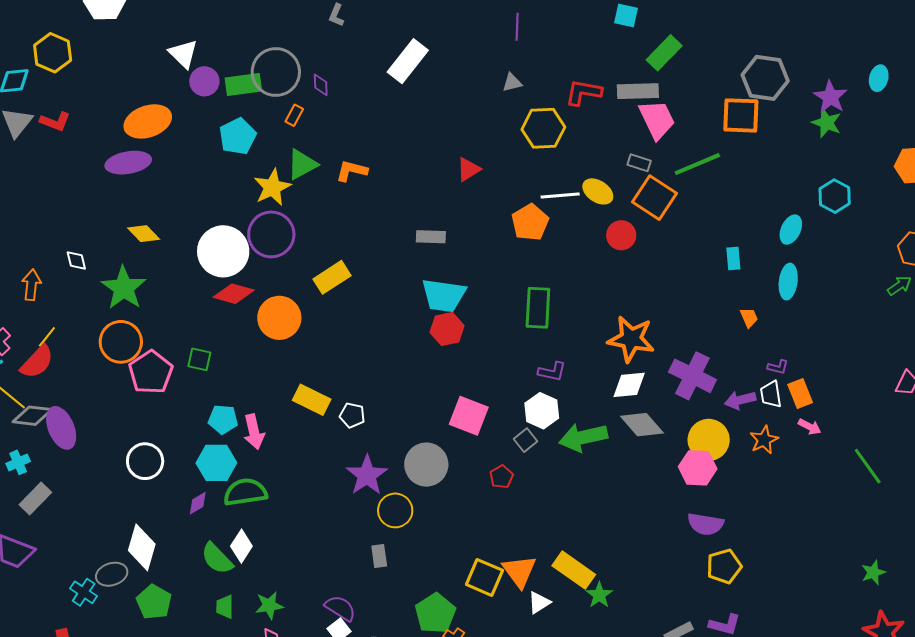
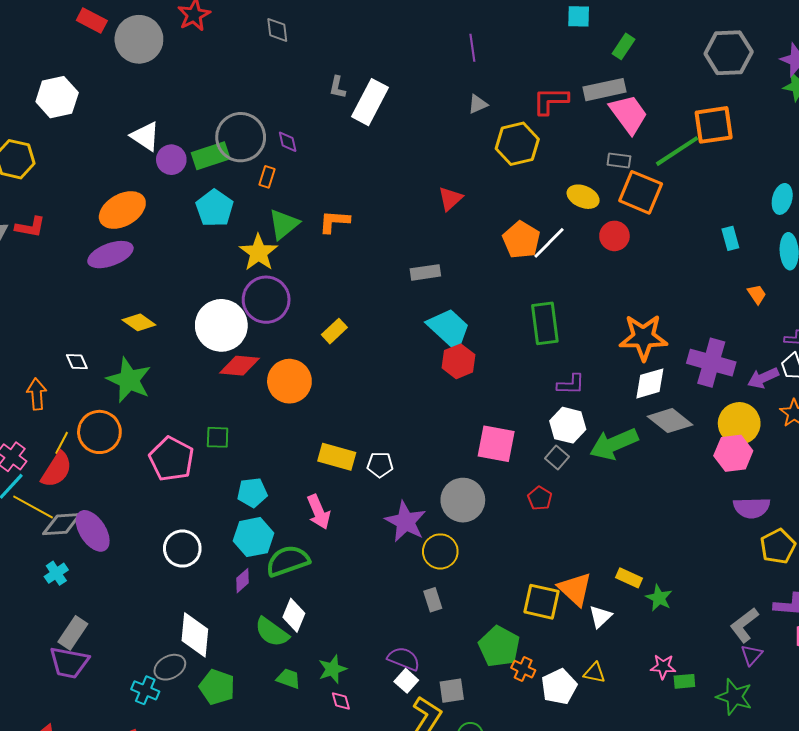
gray L-shape: (336, 15) -> (337, 87), moved
green rectangle: (664, 53) -> (624, 46), size x0.7
orange square: (741, 115) -> (714, 125), moved
white line: (560, 195) -> (549, 243), moved, turned -30
yellow rectangle: (332, 277) -> (334, 331), size x0.7
cyan trapezoid: (444, 295) -> (449, 329), turned -135
orange circle: (121, 342) -> (99, 432), moved
pink arrow: (254, 432) -> (319, 512), moved
gray rectangle: (35, 499) -> (73, 633), moved
yellow rectangle: (574, 570) -> (629, 578), size x0.6
green trapezoid: (225, 607) -> (288, 679), turned 120

